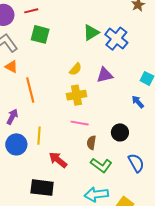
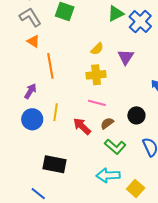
purple triangle: (105, 75) -> (126, 57), turned -48
brown semicircle: (91, 143) -> (107, 123), turned 40
red arrow: (58, 160) -> (82, 126), moved

